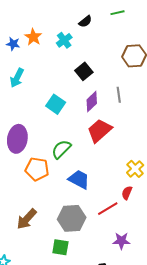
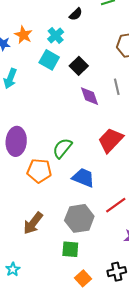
purple diamond: (92, 102) -> (89, 96), turned -60
cyan square: (56, 104) -> (49, 60), moved
red trapezoid: (99, 131) -> (111, 140), moved

